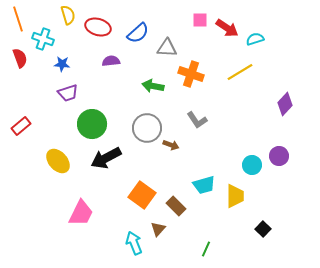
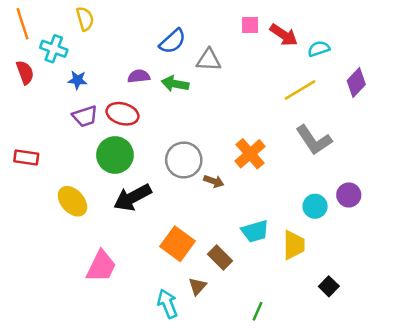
red ellipse: (98, 27) -> (122, 114), moved
orange cross: (191, 74) -> (250, 154), moved, turned 30
green arrow: (153, 86) -> (175, 84), moved
purple diamond: (285, 104) -> (356, 82), moved
gray L-shape: (197, 120) -> (314, 140), moved, size x1.4
red rectangle: (21, 126) -> (26, 157), turned 48

